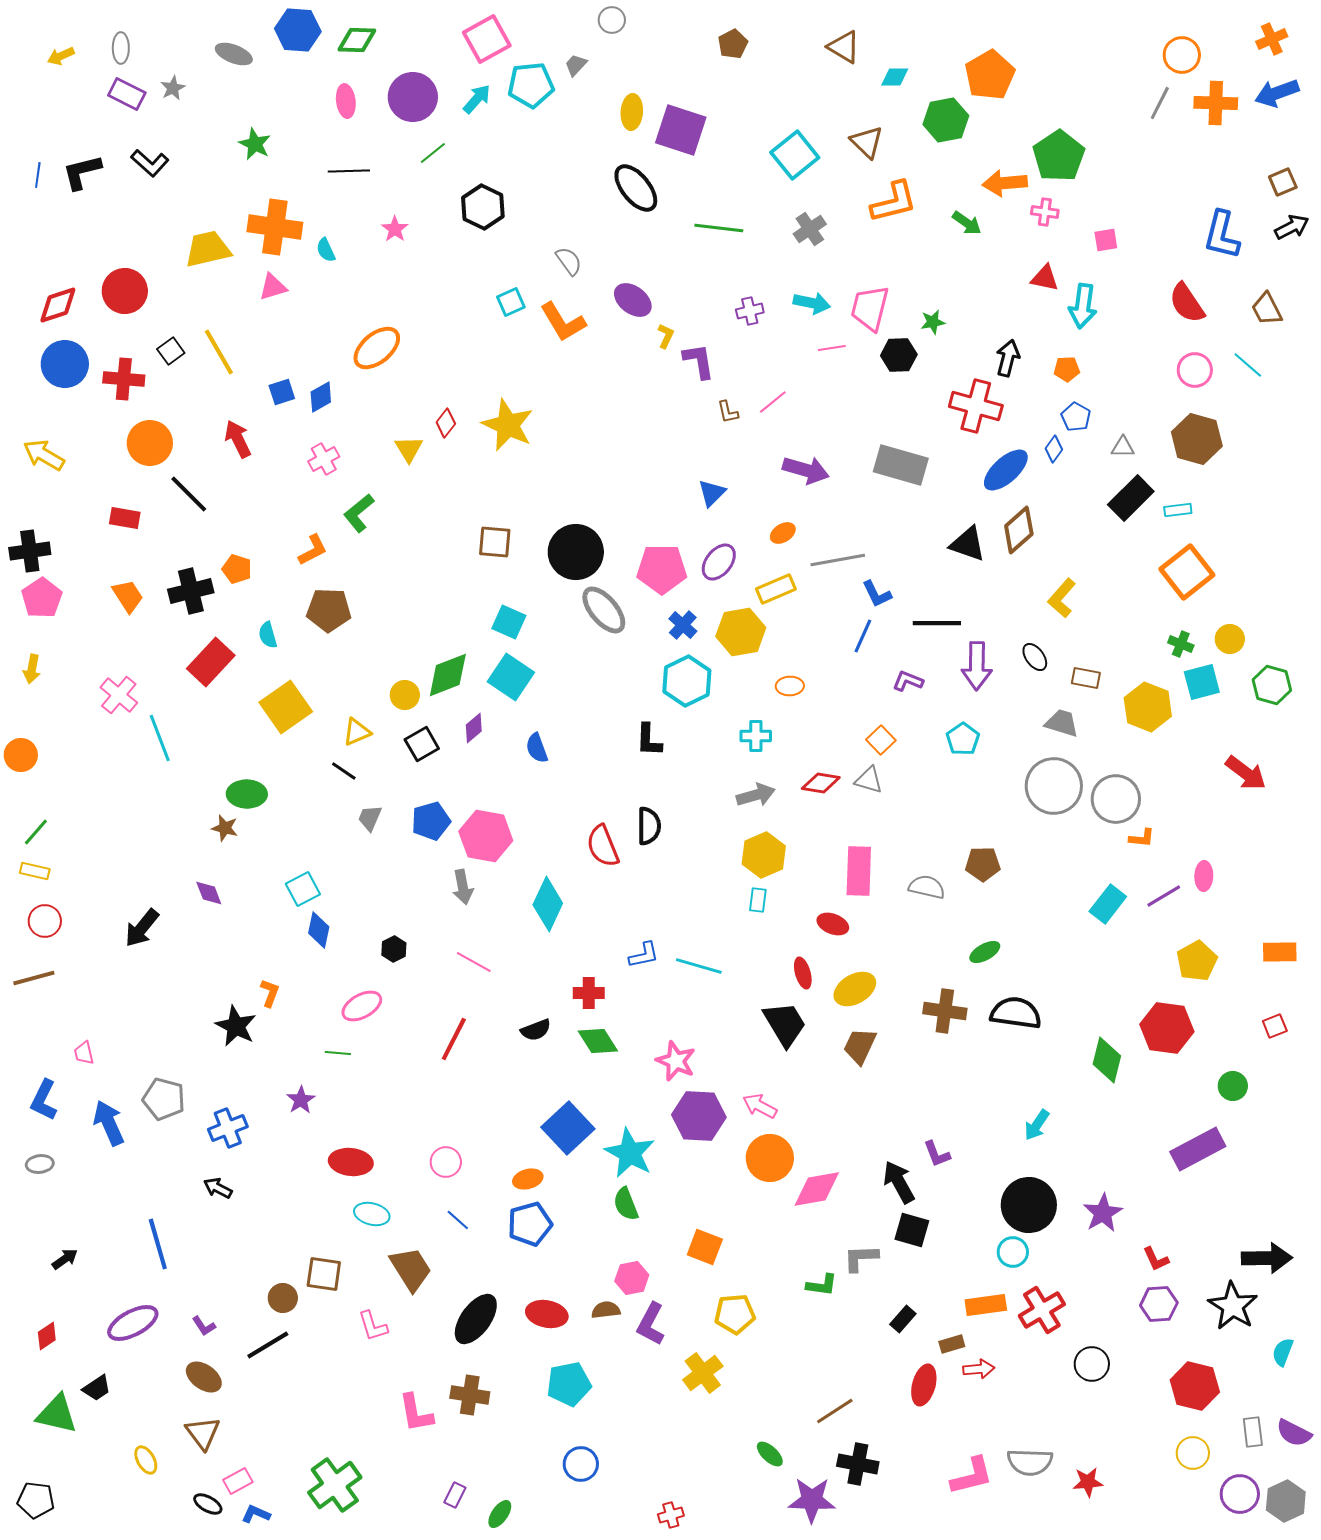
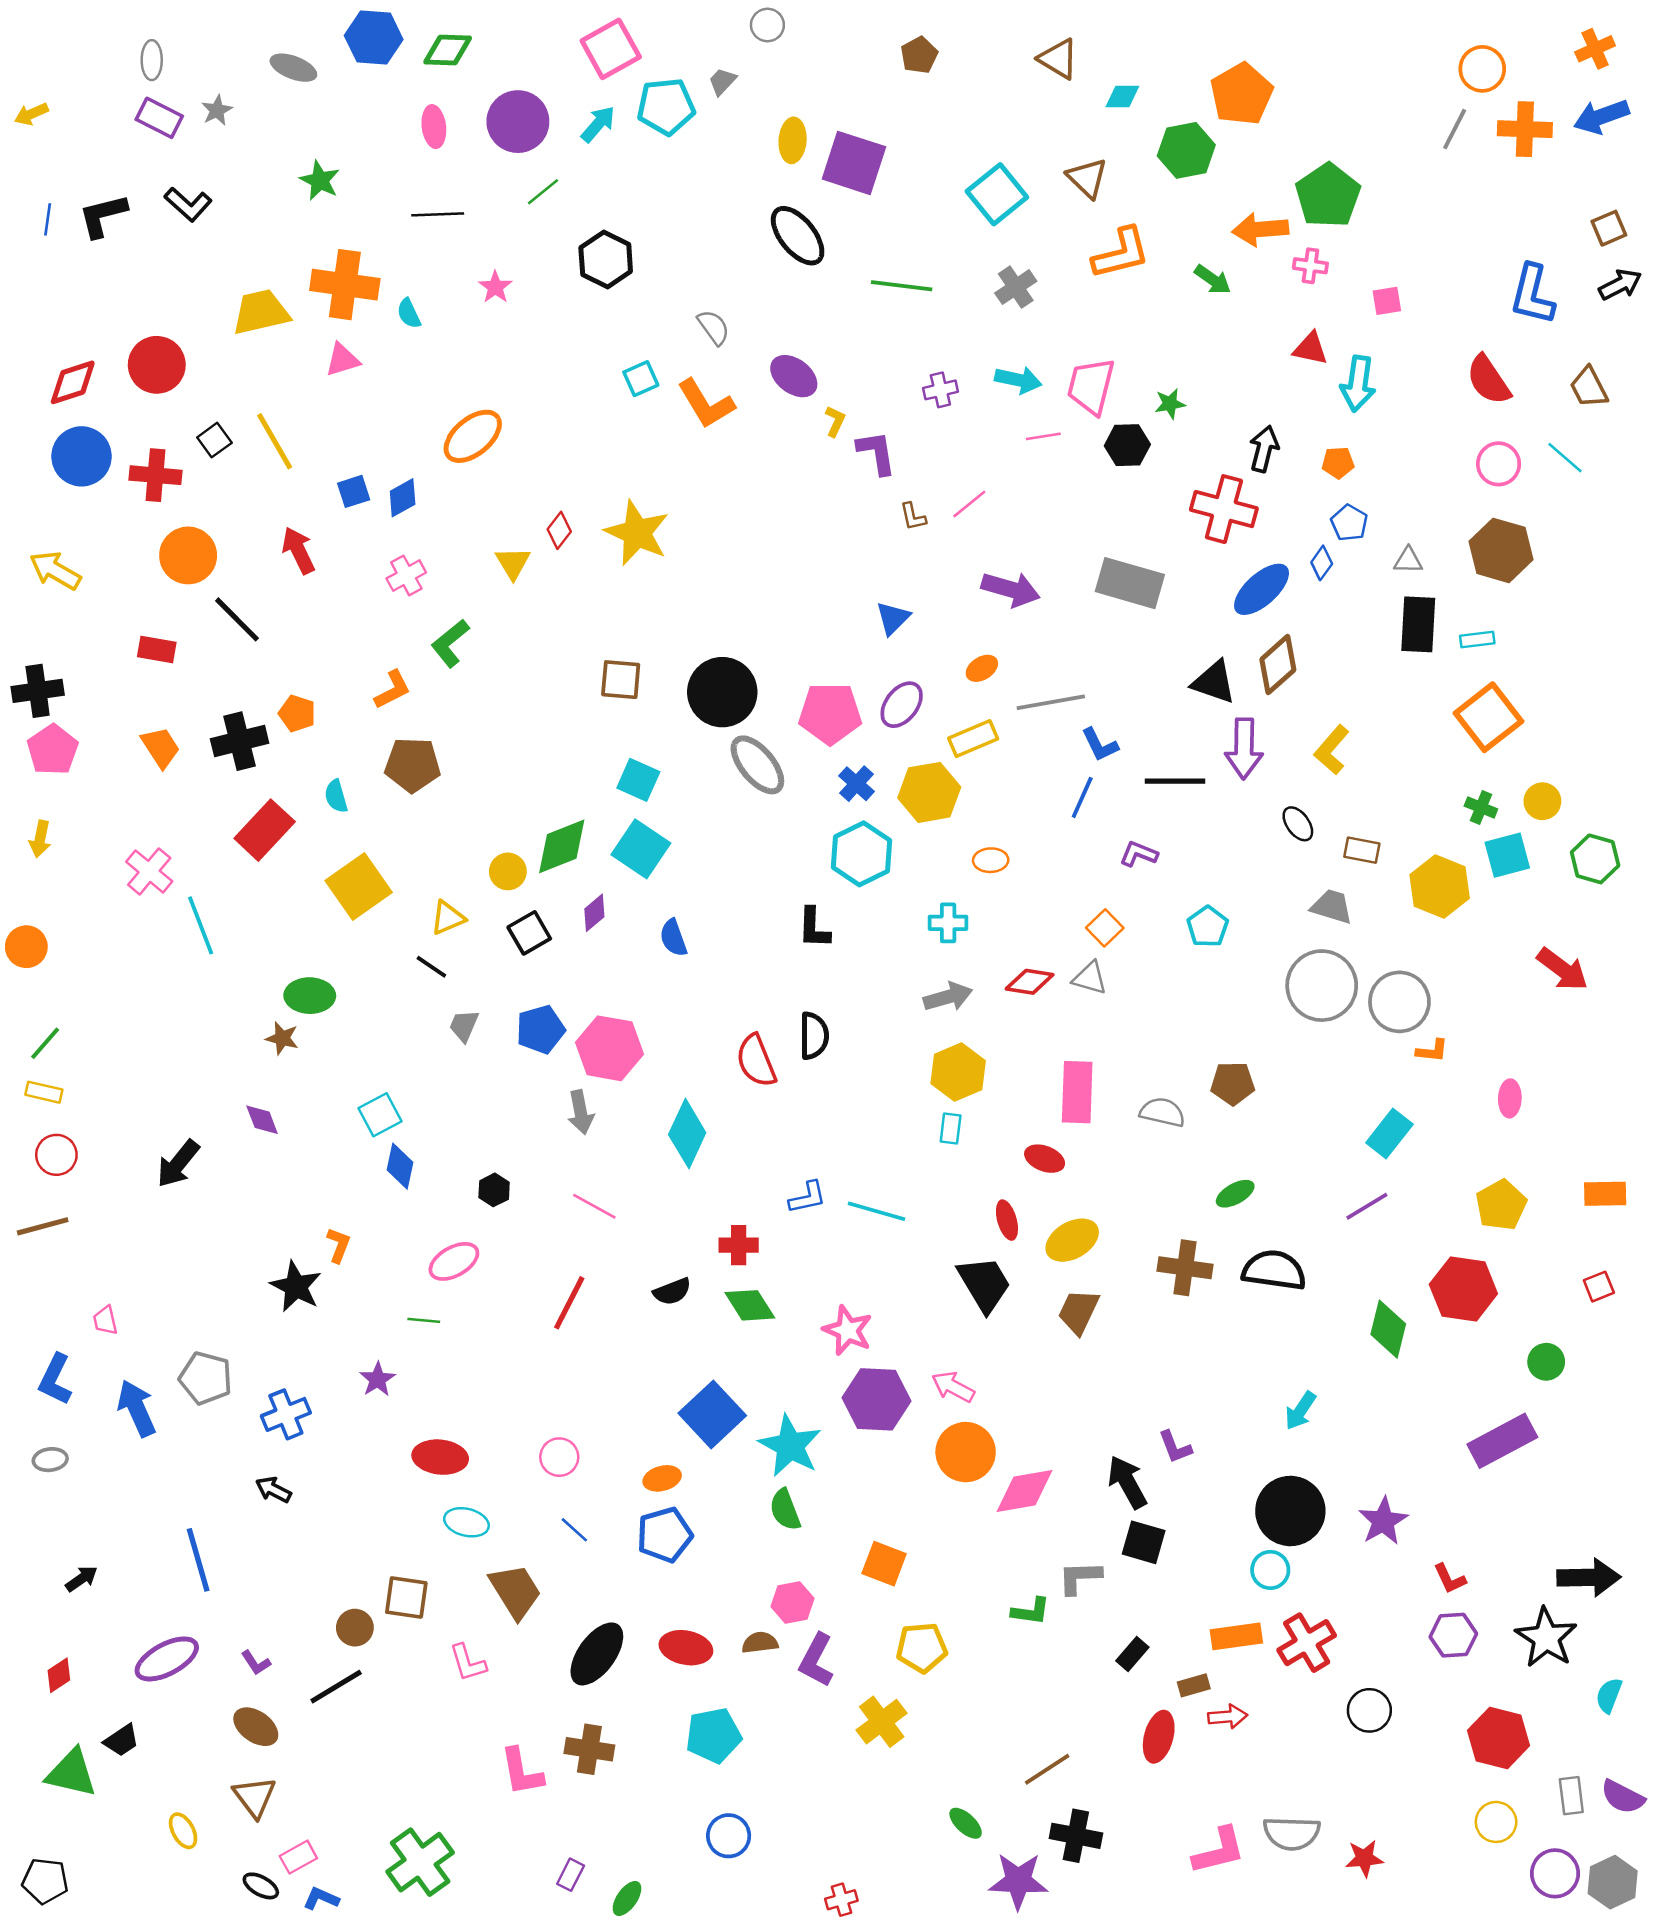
yellow arrow: (61, 56) -> (31, 114), moved
black rectangle: (1131, 498) -> (1418, 624), turned -42
purple arrow: (977, 666) -> (1244, 749), moved
purple line: (1164, 896) -> (1367, 1206), moved

